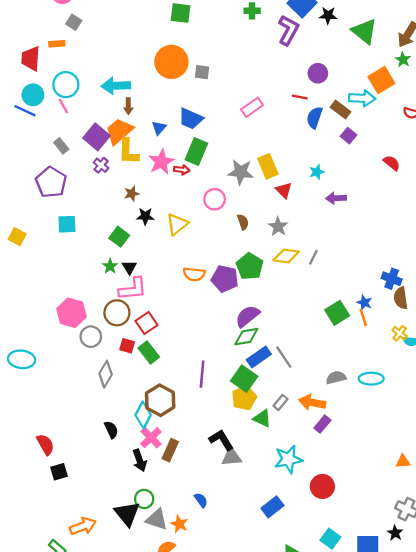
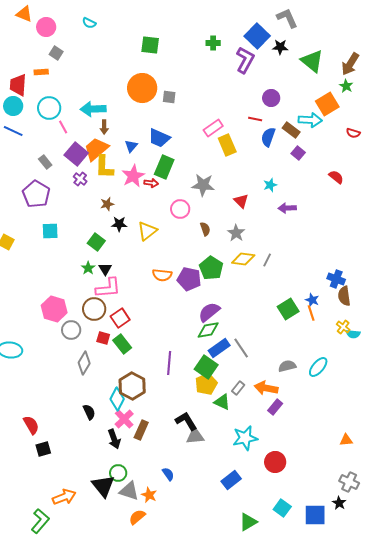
cyan circle: (33, 95) -> (13, 106), moved
pink line: (64, 106) -> (63, 127), moved
yellow rectangle: (268, 166) -> (227, 145), moved
cyan ellipse: (371, 379) -> (318, 367), turned -50

